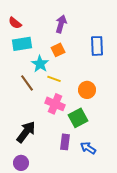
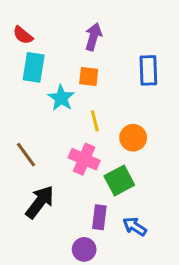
cyan rectangle: (22, 44) -> (34, 67), turned -72
orange square: (58, 50) -> (89, 77), turned 32
yellow line: (54, 79) -> (95, 121), moved, turned 56
brown line: (27, 83) -> (26, 155), moved
purple circle: (21, 163) -> (84, 249), moved

